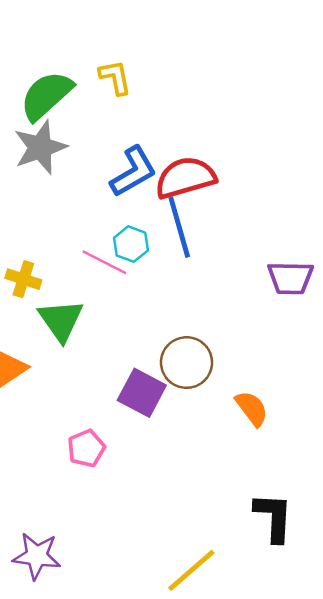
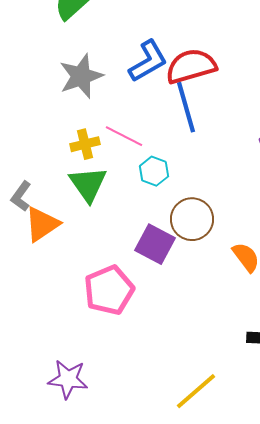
gray star: (40, 147) -> (81, 76), moved
cyan hexagon: (131, 244) -> (154, 171), moved
yellow cross: (23, 279) -> (85, 144), moved, turned -32
pink pentagon: (86, 448) -> (109, 290), size x1.6

